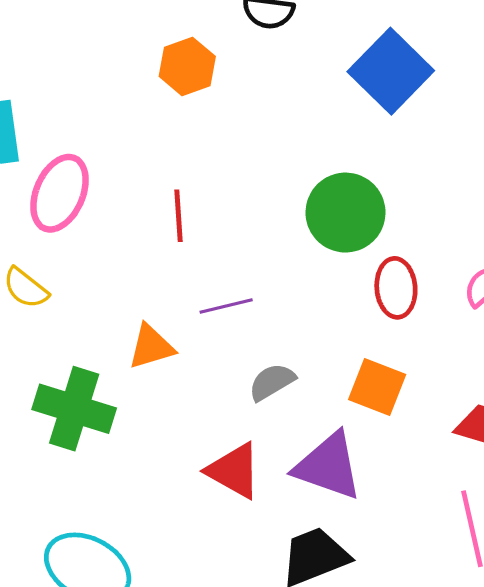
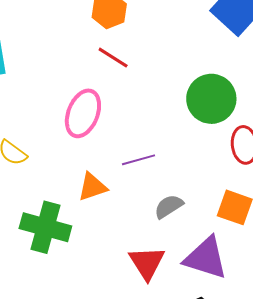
pink ellipse: (59, 193) -> (83, 113), moved
red line: (178, 216) -> (113, 58), moved, turned -52
red triangle: (234, 471) -> (147, 263), turned 30

